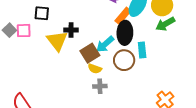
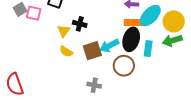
orange rectangle: (123, 16) -> (133, 22), turned 36
yellow triangle: (57, 41) -> (64, 31), size x0.6
cyan rectangle: (142, 50) -> (148, 49), moved
yellow semicircle: (95, 69) -> (66, 51), moved

